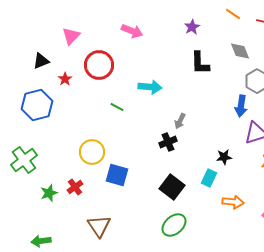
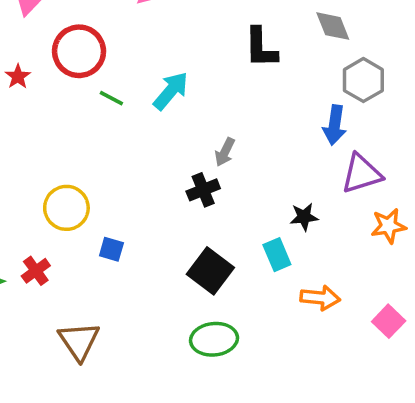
cyan arrow: (150, 87) -> (171, 91), turned -55
green line: (117, 107) -> (111, 98), moved
blue square: (117, 175) -> (111, 249), size x0.6
cyan rectangle: (209, 178) -> (277, 255), turned -48
green ellipse: (174, 225) -> (214, 339), turned 35

